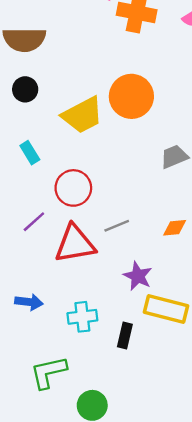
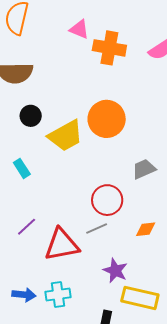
black circle: (25, 89) -> (31, 116), moved
red circle: (73, 188) -> (107, 200), moved
cyan cross: (82, 317) -> (58, 295), moved

